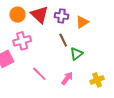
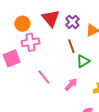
orange circle: (17, 15) -> (22, 24), moved
purple cross: (61, 16) -> (72, 22), turned 32

